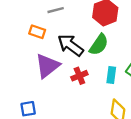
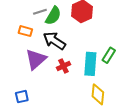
green semicircle: (99, 45) -> (53, 16), moved
cyan rectangle: (111, 75) -> (90, 64), size x1.6

